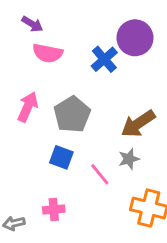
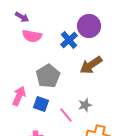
pink arrow: (28, 107) -> (19, 96), moved
brown arrow: (138, 124) -> (91, 65), moved

